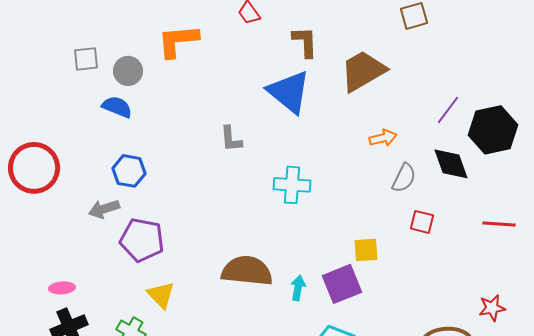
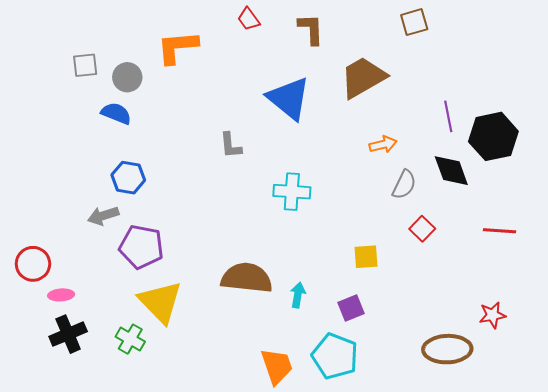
brown L-shape: (305, 42) -> (311, 29), moved
purple line: (448, 110) -> (448, 116), turned -48
red circle: (34, 168) -> (33, 264), moved, size x0.7
red square: (422, 222) -> (422, 229), turned 30
purple square: (342, 284) -> (351, 308), moved, size x0.7
yellow triangle: (161, 295) -> (160, 302), size x1.6

